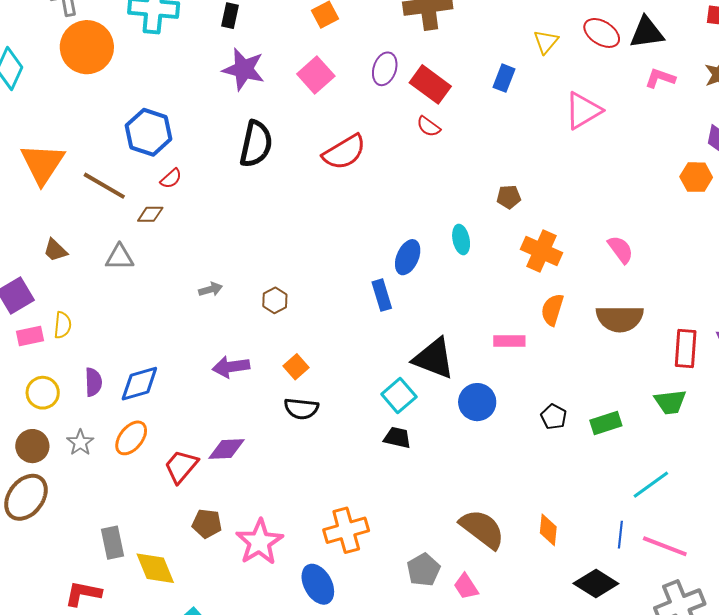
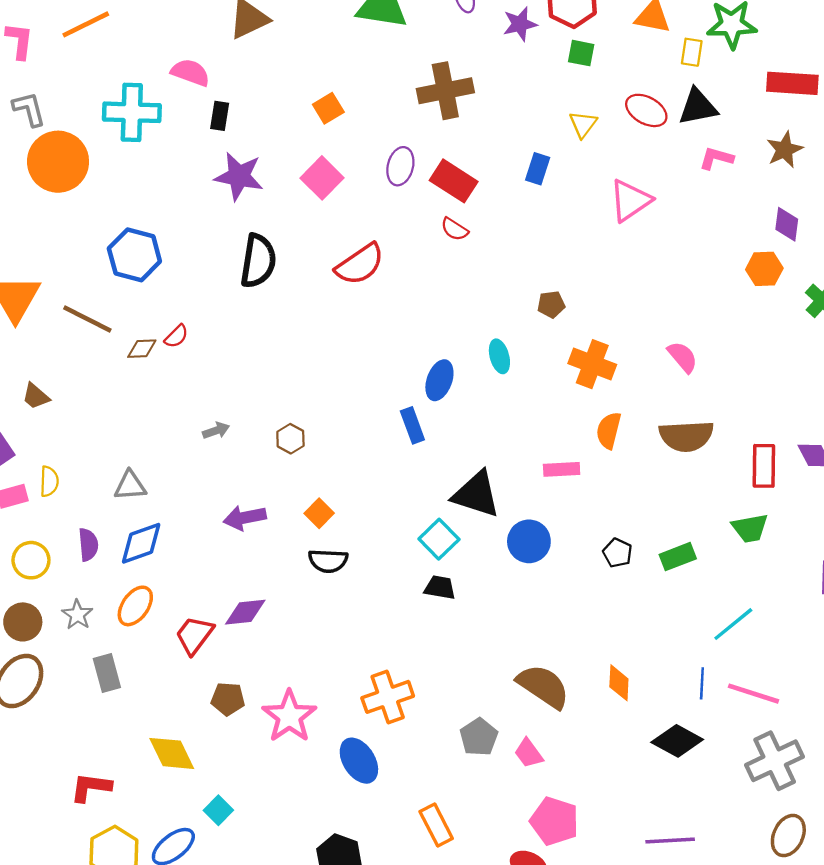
red semicircle: (171, 179) -> (176, 336), moved
gray triangle: (119, 257) -> (130, 486), moved
gray rectangle: (112, 543) -> (107, 673), moved

